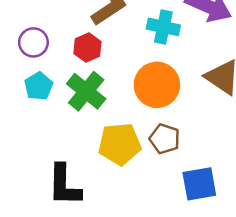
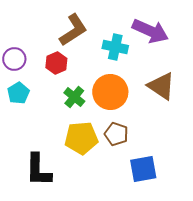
green cross: (86, 91) -> (74, 97), moved, size x0.7

